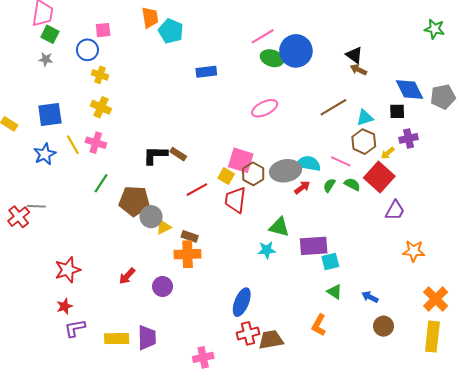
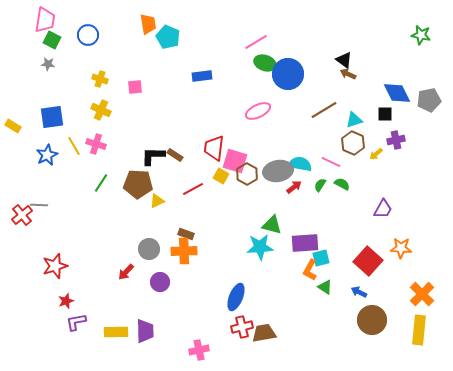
pink square: (103, 30) -> (135, 87), moved
blue circle: (87, 50) -> (88, 35), moved
blue circle: (296, 51) -> (288, 74), moved
red square: (379, 177) -> (368, 261), moved
red trapezoid: (235, 200) -> (214, 148), moved
brown pentagon: (134, 201) -> (138, 184), moved
gray circle: (151, 217) -> (149, 249), moved
yellow triangle: (164, 227) -> (157, 201), moved
cyan star: (267, 250) -> (260, 247), size x1.5
red star: (68, 270) -> (55, 266), moved
orange L-shape: (319, 325) -> (310, 270), moved
brown circle: (383, 326) -> (372, 320), size x1.5

